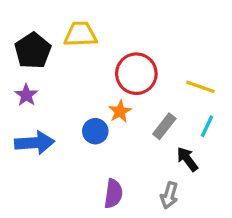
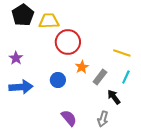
black pentagon: (33, 51) -> (23, 15), moved
red circle: (136, 74) -> (68, 42), moved
orange star: (120, 111) -> (82, 67), moved
purple semicircle: (113, 194) -> (69, 118), turned -48

